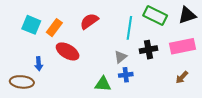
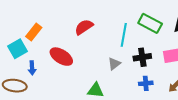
cyan square: (31, 25) -> (17, 49), moved, turned 36
orange rectangle: (54, 28) -> (34, 32), moved
blue cross: (126, 75) -> (146, 83), moved

